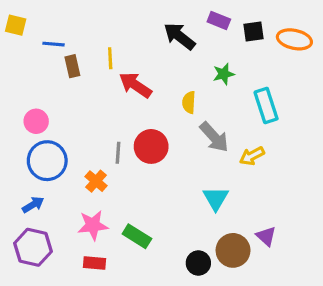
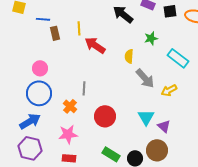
cyan rectangle: (266, 106) -> (178, 58), turned -35
pink circle: (36, 121) -> (40, 68), moved
red circle: (151, 146) -> (105, 116), moved
blue arrow: (33, 205) -> (30, 121), size x1.5
green rectangle: (137, 236) -> (111, 154), moved
purple triangle: (266, 236) -> (164, 126), moved

